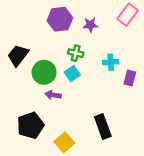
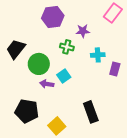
purple star: (90, 25) -> (83, 31), moved
cyan square: (72, 73) -> (64, 76), moved
black pentagon: (31, 125) -> (27, 111), turned 30

